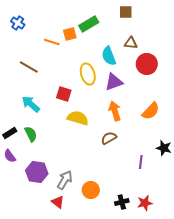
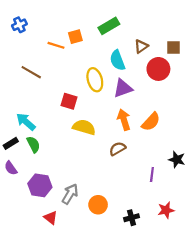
brown square: (126, 12) -> (173, 47), moved
blue cross: (18, 23) -> (19, 25), turned 32
green rectangle: (89, 24) -> (109, 26), moved
brown triangle: (131, 43) -> (141, 46), turned -40
cyan arrow: (31, 104) -> (26, 122), moved
orange semicircle: (151, 111) -> (151, 122), moved
red triangle: (58, 202) -> (51, 218), moved
red star: (145, 203) -> (166, 210), moved

